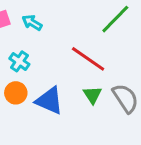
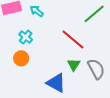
blue triangle: (49, 101) -> (56, 83), moved

